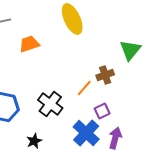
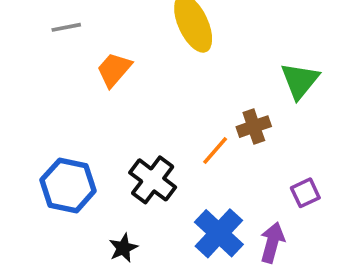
orange trapezoid: (29, 44) -> (114, 70), turned -30
purple square: (102, 111) -> (305, 193), moved

